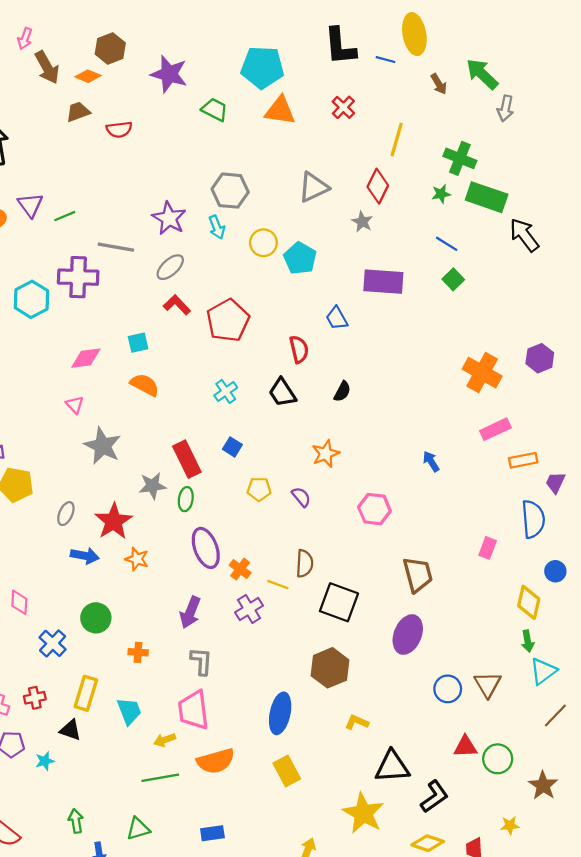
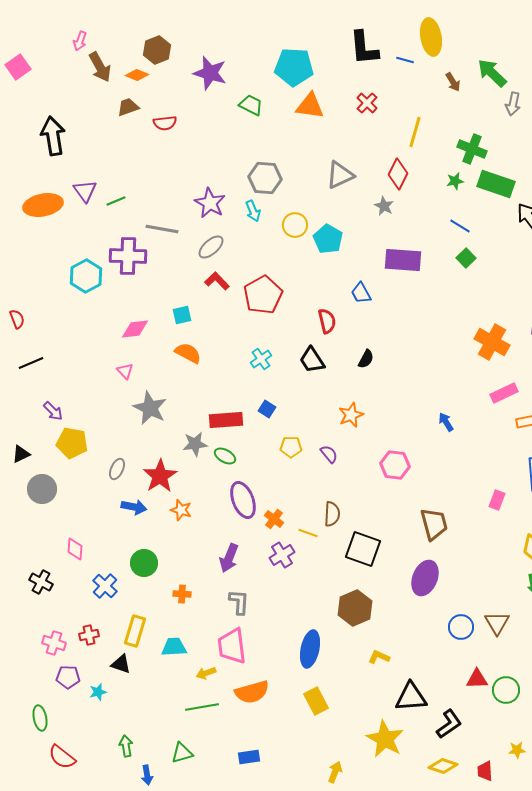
red rectangle: (187, 459) -> (226, 420), turned -68
green ellipse: (186, 499) -> (225, 456), turned -70
cyan trapezoid: (129, 711) -> (174, 647), turned -72

